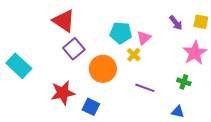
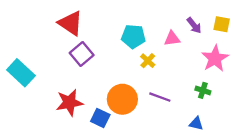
pink triangle: (144, 38) -> (172, 39), moved, turned 35
orange circle: (103, 69) -> (122, 99), moved

